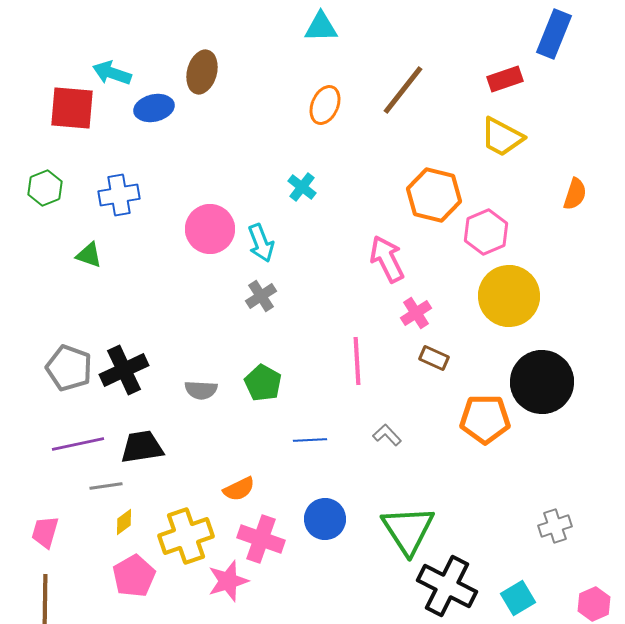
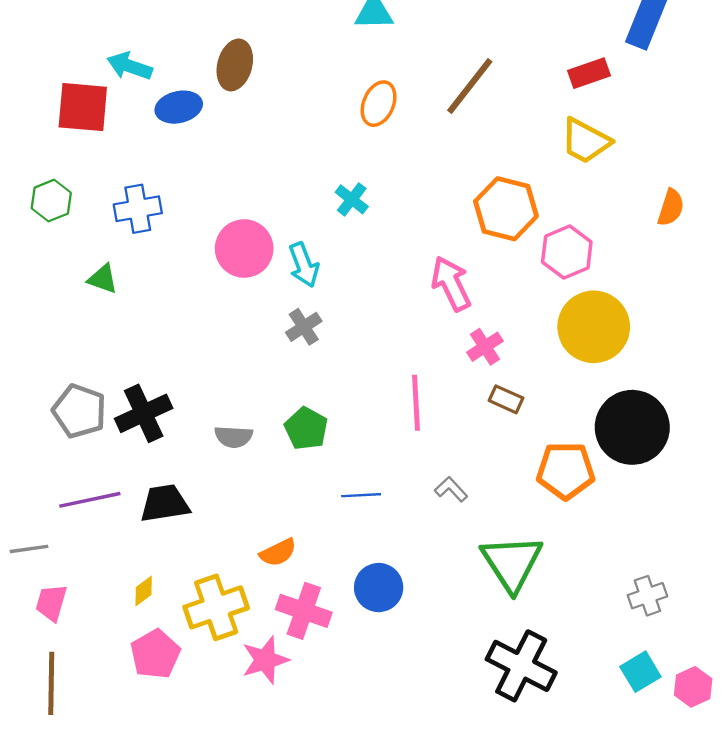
gray line: (106, 486) -> (29, 549), moved
green triangle: (408, 530) -> (512, 563), moved
cyan square: (518, 598) -> (640, 672), moved

